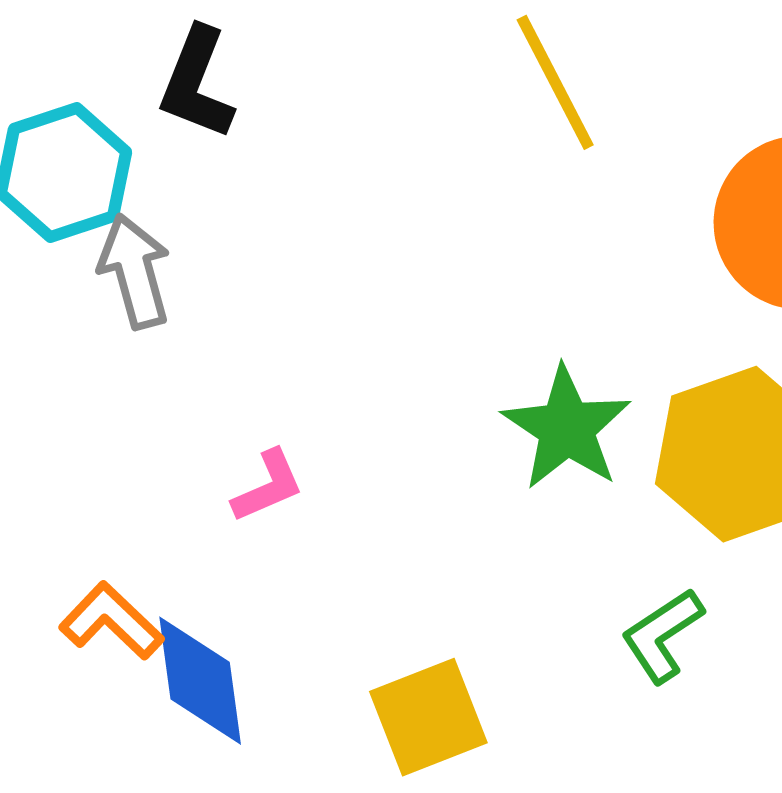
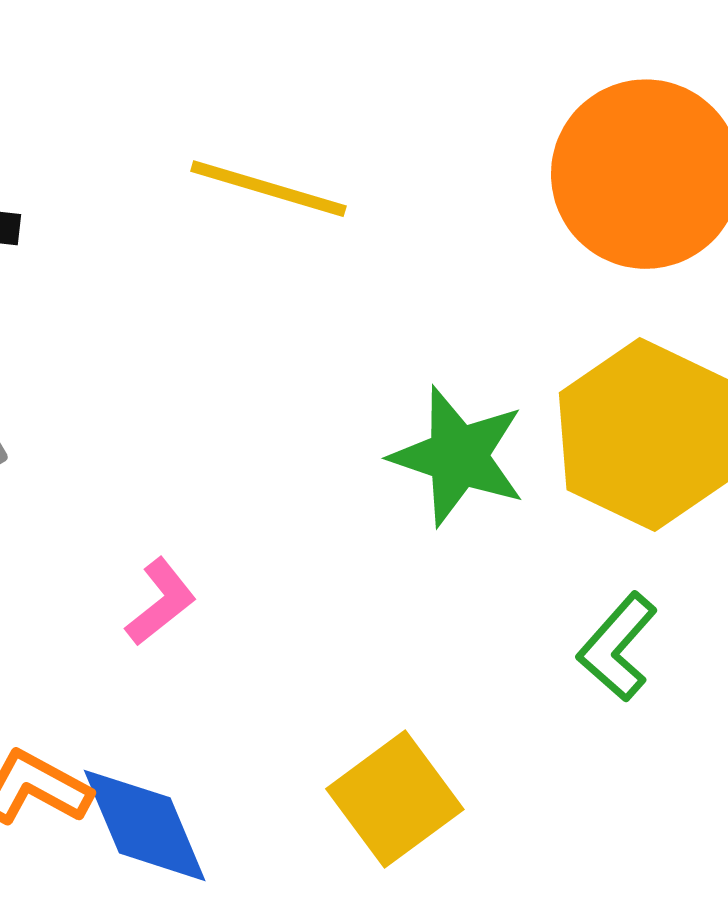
yellow line: (555, 82) -> (268, 189), moved, turned -31

